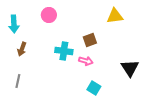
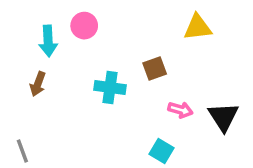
cyan arrow: (14, 24) -> (48, 41), moved
pink arrow: (86, 61) -> (180, 110), moved
gray line: (18, 81) -> (22, 151), moved, turned -32

